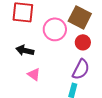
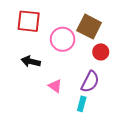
red circle: (83, 42) -> (101, 52), moved
pink triangle: (34, 74) -> (55, 86), moved

